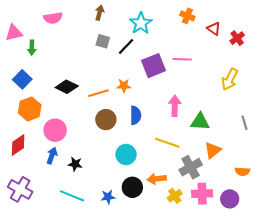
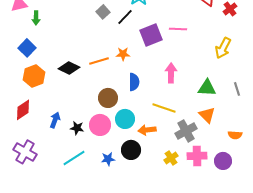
gray square: (103, 41) -> (103, 12), turned 32
black diamond: (67, 87) -> (69, 68), moved
brown circle: (106, 120) -> (108, 98), moved
green triangle: (200, 122) -> (207, 88), moved
pink circle: (55, 130) -> (100, 125), moved
orange triangle: (213, 150) -> (207, 115), turned -36
orange arrow: (157, 179) -> (147, 130), moved
cyan line: (72, 196) -> (74, 158), turned -55

